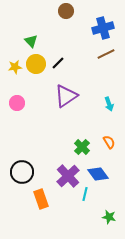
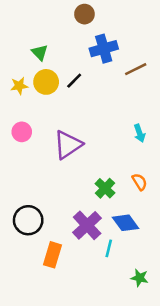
blue cross: (103, 28) -> (104, 49), moved
purple triangle: (66, 96) -> (68, 145), moved
orange rectangle: (41, 199) -> (52, 255), turned 36

